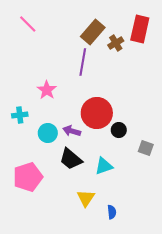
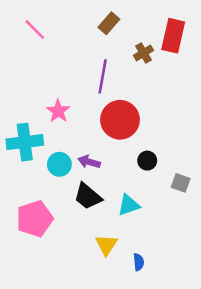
brown rectangle: (93, 32) -> (109, 23), moved, size x0.7
red circle: (97, 113) -> (120, 120), moved
cyan cross: (20, 115) -> (25, 142), size x1.8

